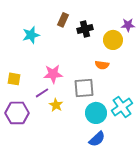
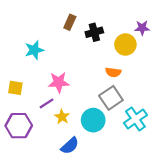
cyan star: (31, 35) -> (34, 50), moved
gray square: (84, 88) -> (111, 98), moved, turned -30
cyan circle: (96, 113) -> (93, 120), moved
blue semicircle: (97, 139) -> (70, 146), moved

